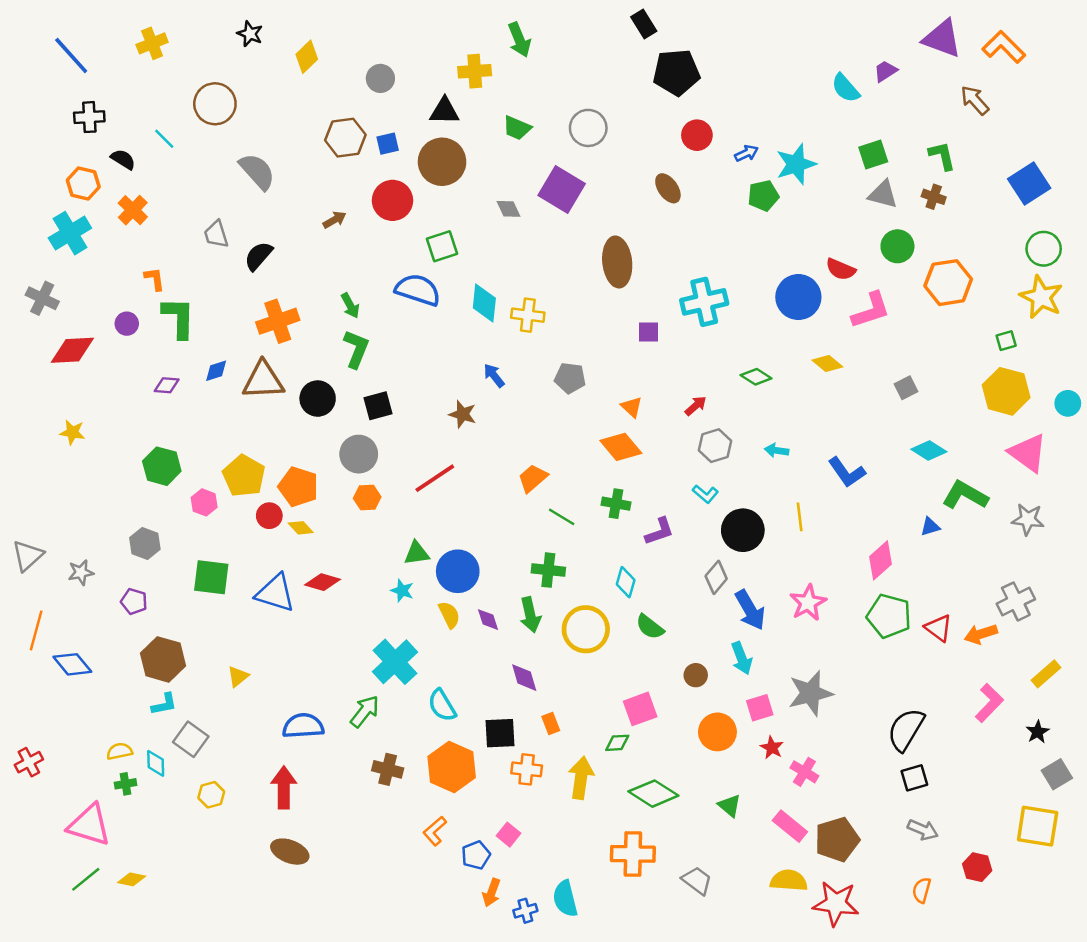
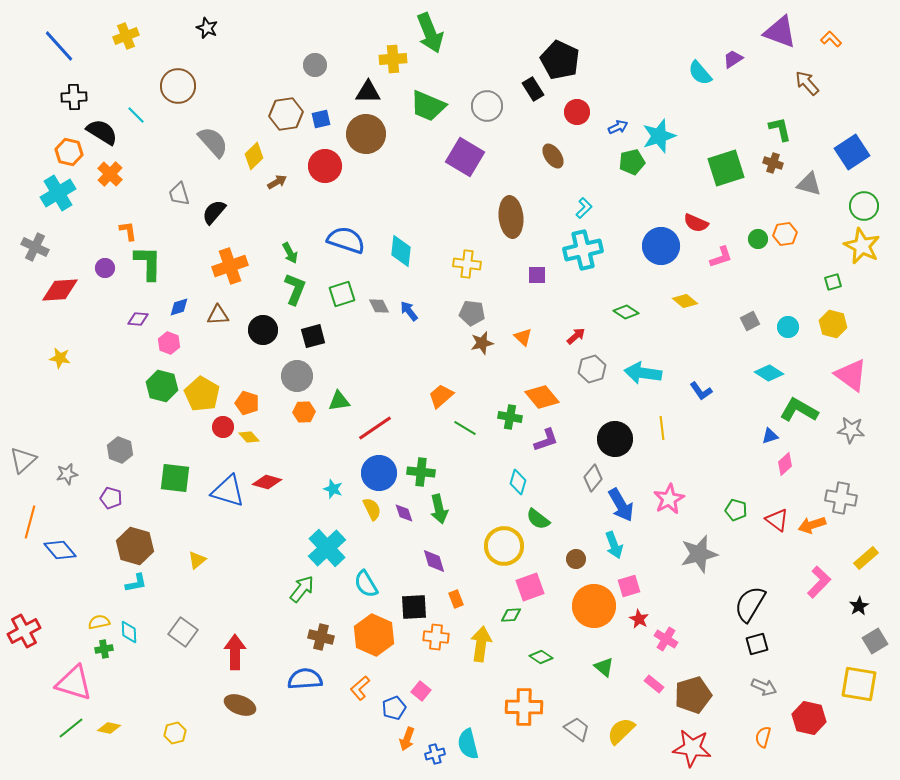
black rectangle: (644, 24) -> (533, 89), moved
green arrow: (519, 40) -> (430, 33), size x1.4
orange L-shape: (1004, 47) -> (831, 39), size x0.6
yellow diamond: (307, 57) -> (254, 156), moved
black pentagon: (676, 72) -> (560, 60), turned 30
green trapezoid: (517, 128) -> (428, 106), size x1.5
green square: (873, 155) -> (726, 168), moved, size x1.5
black semicircle: (123, 159) -> (102, 132), size x1.5
gray triangle: (883, 194) -> (809, 184), moved
gray diamond: (508, 209) -> (379, 306), moved
green square: (442, 246) -> (342, 294), moved
green circle: (897, 246) -> (758, 239), moved, size x0.7
orange hexagon: (948, 283) -> (785, 234), size x0.6
pink L-shape: (871, 310) -> (721, 257), size x0.7
yellow cross: (528, 315) -> (467, 264), moved
brown triangle: (263, 380) -> (218, 315), size x0.6
yellow hexagon: (1006, 391) -> (833, 324), size x0.7
cyan circle: (1068, 403) -> (788, 327), moved
brown star: (463, 414) -> (482, 343), moved, turned -30
orange diamond: (621, 447) -> (542, 397), moved
cyan arrow: (777, 450) -> (643, 373), size x1.8
green hexagon: (162, 466) -> (162, 386), moved
blue L-shape: (847, 472) -> (701, 391), size x0.7
red line: (435, 478) -> (375, 428), moved
orange pentagon: (298, 487) -> (247, 403), size x0.7
cyan L-shape: (705, 494) -> (584, 208), moved, turned -85
pink hexagon: (204, 502) -> (169, 343), moved
green triangle: (417, 553) -> (339, 401), moved
pink diamond: (881, 560) -> (785, 464), moved, size x0.7
green cross: (548, 570) -> (421, 472), moved
gray cross: (1016, 601) -> (841, 498), turned 36
green pentagon: (889, 616) -> (736, 510), size x0.6
yellow circle: (586, 629) -> (504, 546), moved
gray star: (810, 693) -> (699, 554), moved
blue semicircle: (303, 726) -> (305, 679), moved
orange circle: (717, 732) -> (594, 606), size x1.4
gray square: (191, 739) -> (183, 632), moved
red cross: (29, 762) -> (24, 631), size x1.4
green diamond: (653, 794) -> (541, 657), size x0.6
yellow hexagon: (211, 795) -> (175, 733), moved
pink rectangle: (790, 826) -> (654, 684), size x0.7
red hexagon: (977, 867) -> (809, 718), size x1.4
yellow semicircle: (789, 881) -> (621, 731), moved, turned -48

